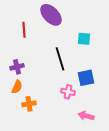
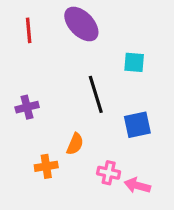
red line: (24, 30) -> (29, 30), moved
orange semicircle: (17, 87) -> (75, 144), moved
pink cross: (68, 92) -> (109, 173), moved

